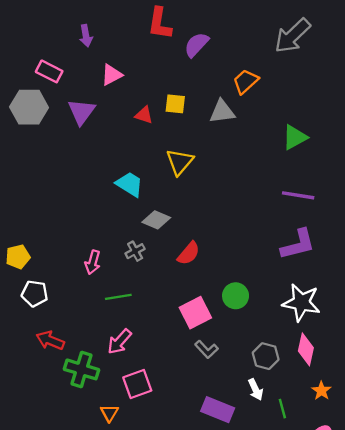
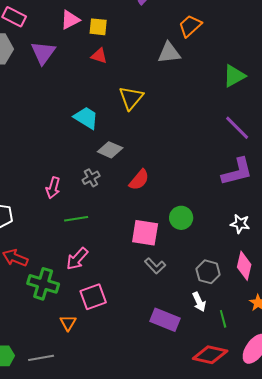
yellow square: (175, 104) -> (98, 27), moved
purple line: (298, 195) -> (237, 128), turned 36
white star: (301, 302) -> (240, 224), size x0.6
pink square: (195, 313) -> (145, 233), turned 36

